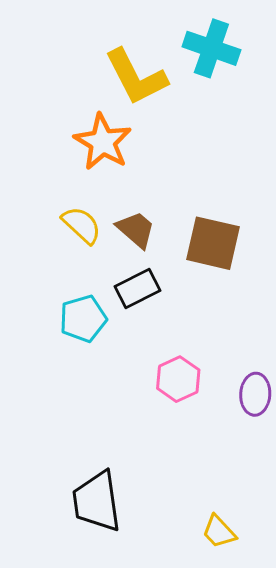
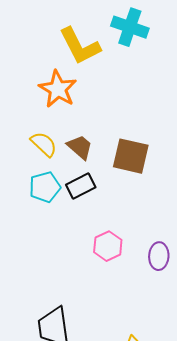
cyan pentagon: (83, 319) -> (45, 187), moved

